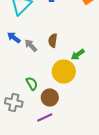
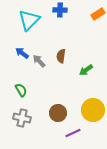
yellow circle: (64, 71) -> (93, 110), moved
green semicircle: (32, 83) -> (21, 90), moved
purple line: (45, 117) -> (73, 133), moved

